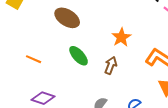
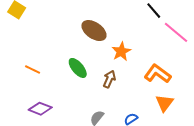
brown ellipse: (67, 18) -> (94, 31), moved

